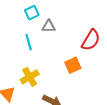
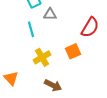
yellow cross: (30, 77) -> (42, 57), moved

